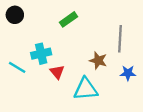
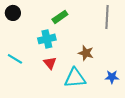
gray line: (120, 39) -> (107, 17), moved
cyan cross: (41, 54) -> (47, 39), moved
blue star: (128, 73) -> (112, 77), moved

